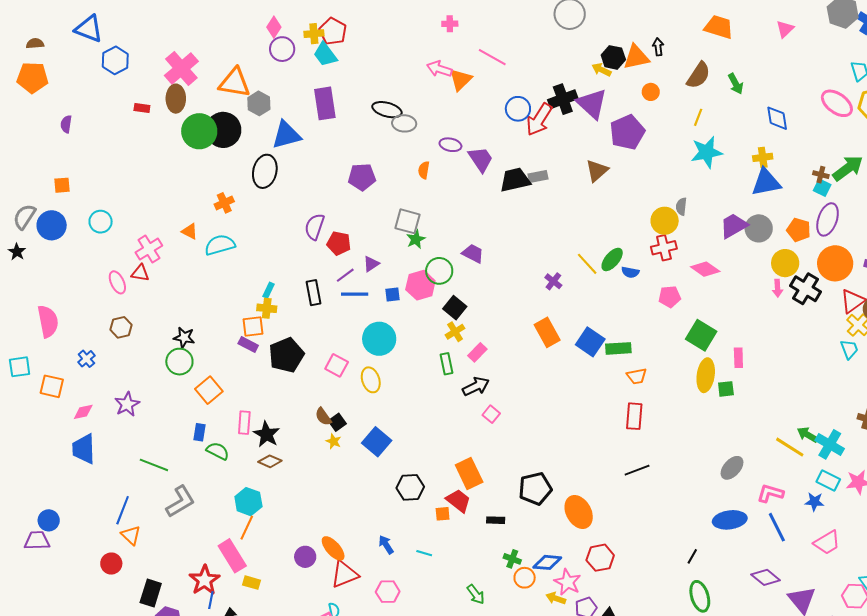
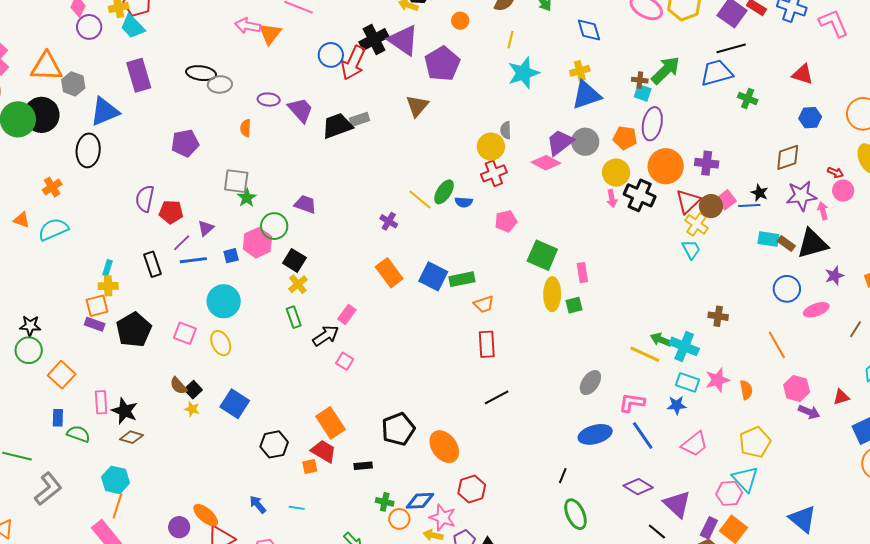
pink diamond: (705, 269) -> (546, 163), moved
pink rectangle: (477, 352) -> (347, 314), moved

